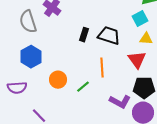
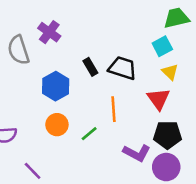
black rectangle: (84, 35) -> (90, 67), turned -48
yellow triangle: (146, 39) -> (170, 72), turned 40
blue hexagon: (31, 57) -> (56, 86), moved

